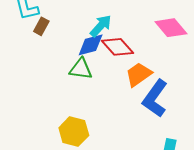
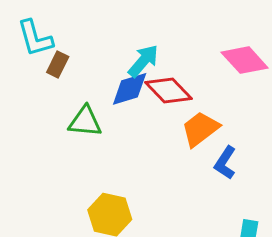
green triangle: (81, 69) -> (85, 122), moved
blue L-shape: (155, 98) -> (225, 163), size x0.6

